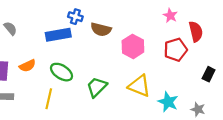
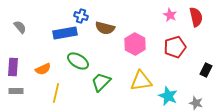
red semicircle: (196, 32) -> (196, 17), moved
orange semicircle: (27, 66) -> (43, 69), moved
green ellipse: (62, 72) -> (78, 61), moved
yellow triangle: (139, 86) -> (141, 81), turned -30

